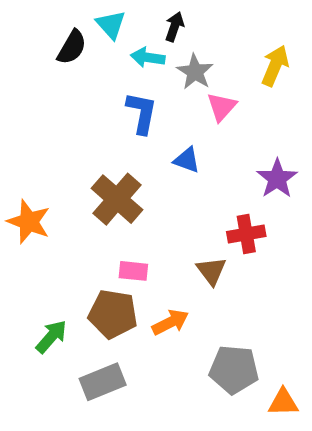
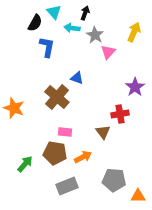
blue L-shape: (142, 113) -> (47, 47), moved
blue triangle: (187, 160) -> (77, 78), moved
gray rectangle: (103, 382) -> (67, 186), moved

